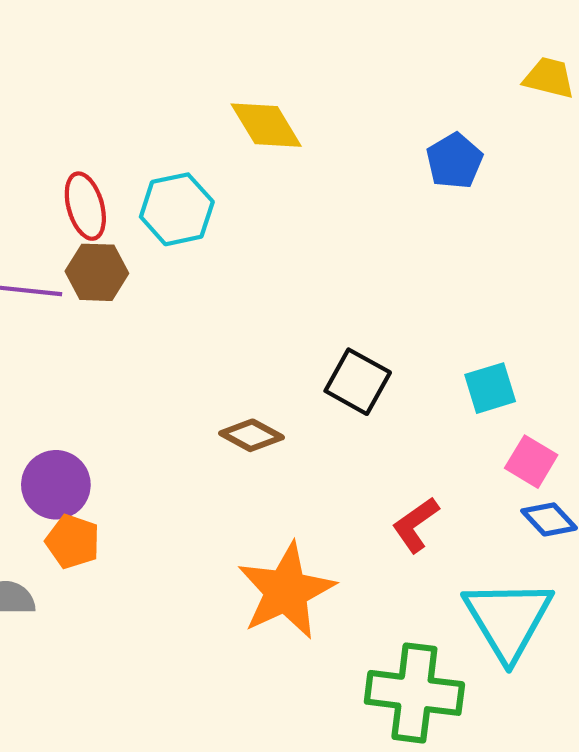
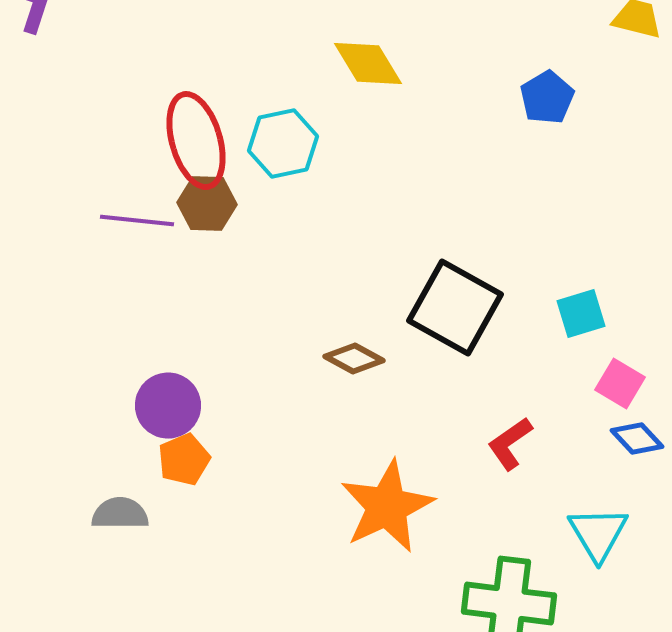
red ellipse: (85, 206) -> (196, 141), size x1.5
black square: (358, 382) -> (455, 308), size x1.5
orange pentagon: (73, 542) -> (184, 460), turned 30
cyan triangle: (508, 619) -> (598, 534), size x0.7

